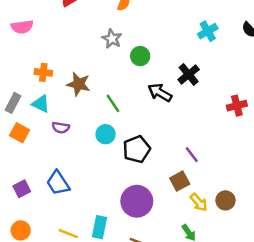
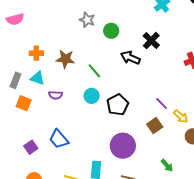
yellow arrow: (199, 202) -> (181, 116), moved

